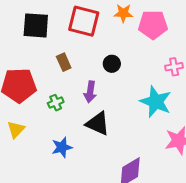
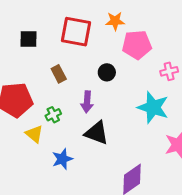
black square: (36, 25) -> (29, 39), size x0.7
pink pentagon: (153, 25) -> (137, 45), moved
yellow triangle: (16, 130) -> (34, 134), moved, turned -30

